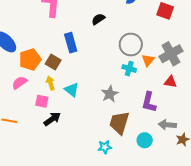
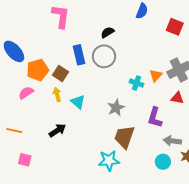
gray circle: (131, 45) -> (104, 56), moved
pink square: (42, 101) -> (25, 160), moved
cyan circle: (145, 140) -> (163, 162), moved
cyan star: (105, 147) -> (109, 161), size x1.5

